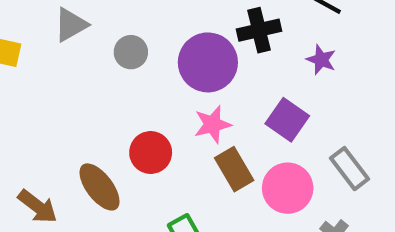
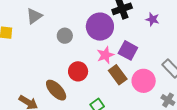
gray circle: (131, 52) -> (65, 36), moved
purple square: (287, 120) -> (128, 50), moved

